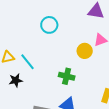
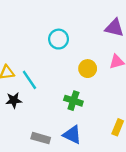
yellow circle: (85, 51) -> (88, 69), moved

